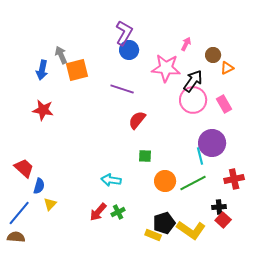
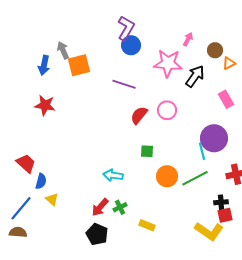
pink circle: (193, 100) -> (167, 110), moved, size x0.7
yellow triangle: (50, 204) -> (52, 199), turned -32
red square: (223, 220) -> (225, 215), turned 35
black pentagon: (164, 223) -> (97, 234), moved, turned -30
yellow L-shape: (191, 230) -> (209, 231), moved
yellow rectangle: (153, 235) -> (147, 225), moved

